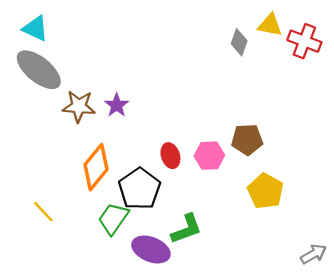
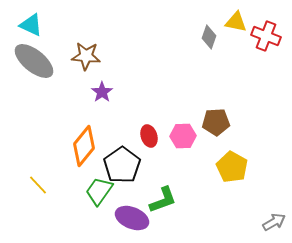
brown star: (79, 106) -> (86, 56), moved

